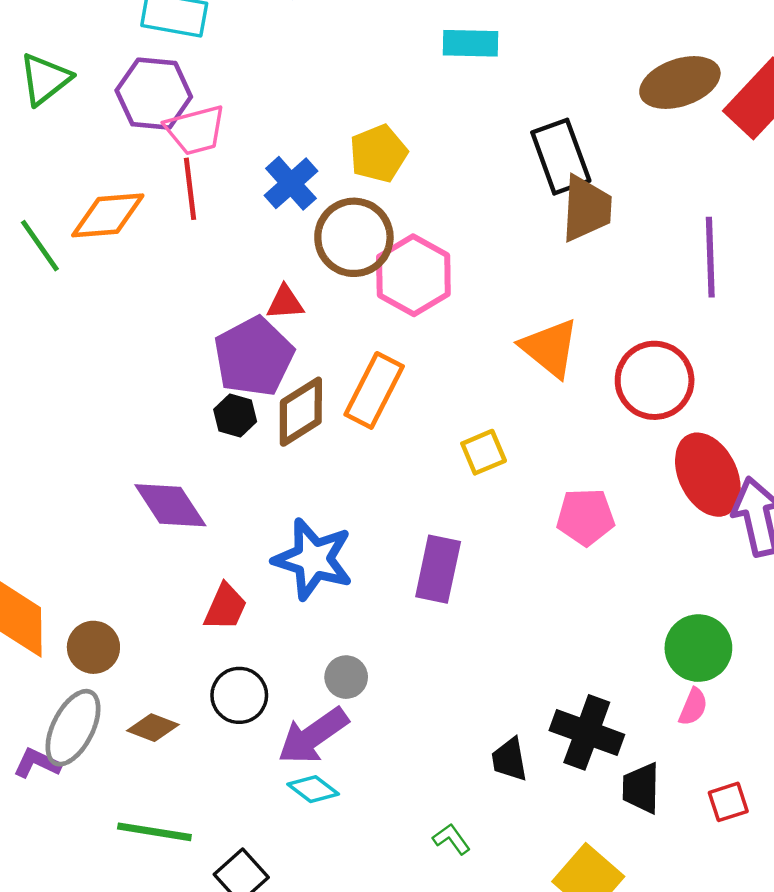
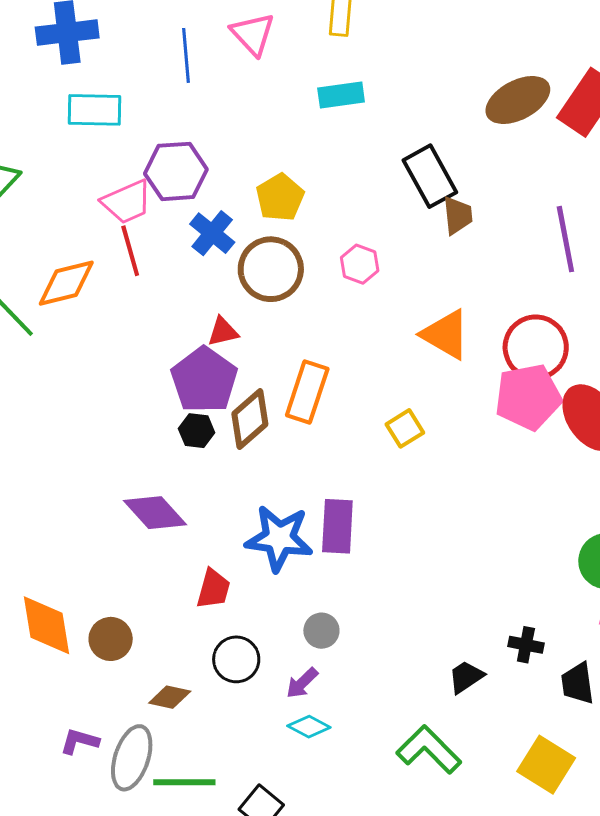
purple hexagon: (154, 94) -> (176, 171), moved
brown trapezoid: (586, 208) -> (458, 215), size x0.7
pink hexagon: (413, 275) -> (360, 264), moved, size x0.6
pink pentagon: (585, 517) -> (528, 397), moved, size x1.4
purple rectangle: (438, 569) -> (337, 526), moved
gray ellipse: (73, 728) -> (132, 758), moved
black cross: (587, 732) -> (526, 645), size x0.6
purple arrow: (313, 736) -> (302, 683), size x0.6
black trapezoid: (509, 759) -> (466, 677), turned 75
green L-shape: (451, 839) -> (429, 750), size x2.0

